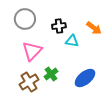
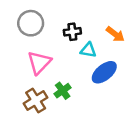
blue ellipse: (85, 78) -> (104, 72), moved

